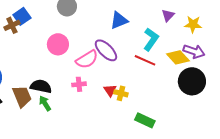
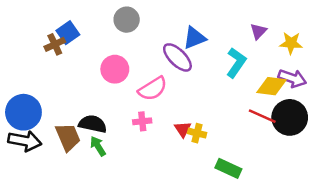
purple ellipse: (106, 50) -> (177, 57), moved
yellow diamond: (178, 57) -> (271, 86), turned -40
red line: (145, 60) -> (262, 116), moved

